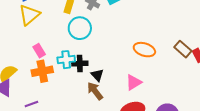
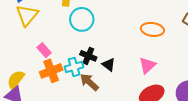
cyan cross: (66, 60) -> (74, 67), moved
black cross: (80, 63) -> (88, 56), turned 35
brown arrow: (95, 91) -> (89, 82), moved

